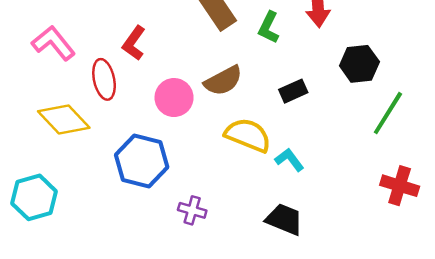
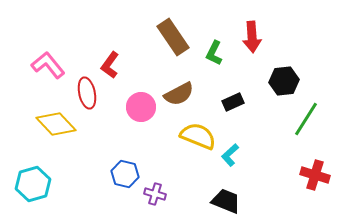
cyan L-shape: (289, 160) -> (230, 155), turned -95
blue hexagon: (142, 161) -> (125, 174), moved, size x0.7

